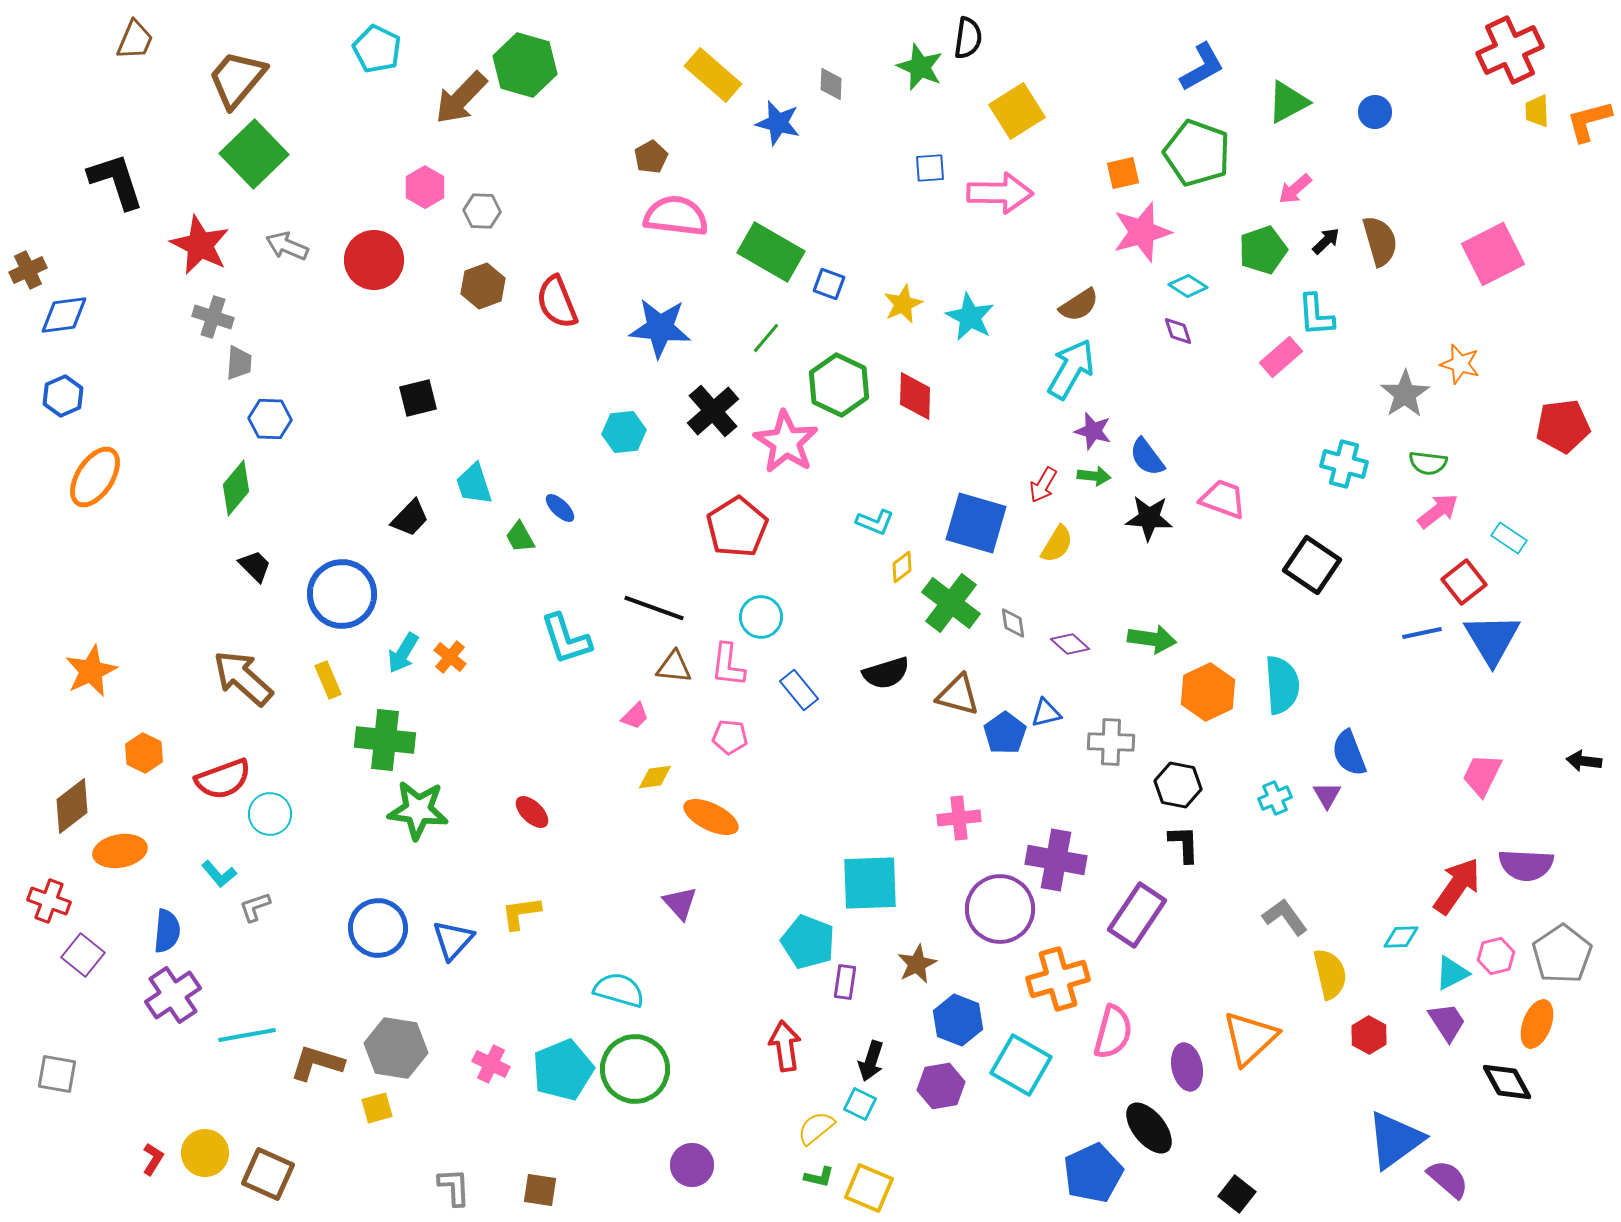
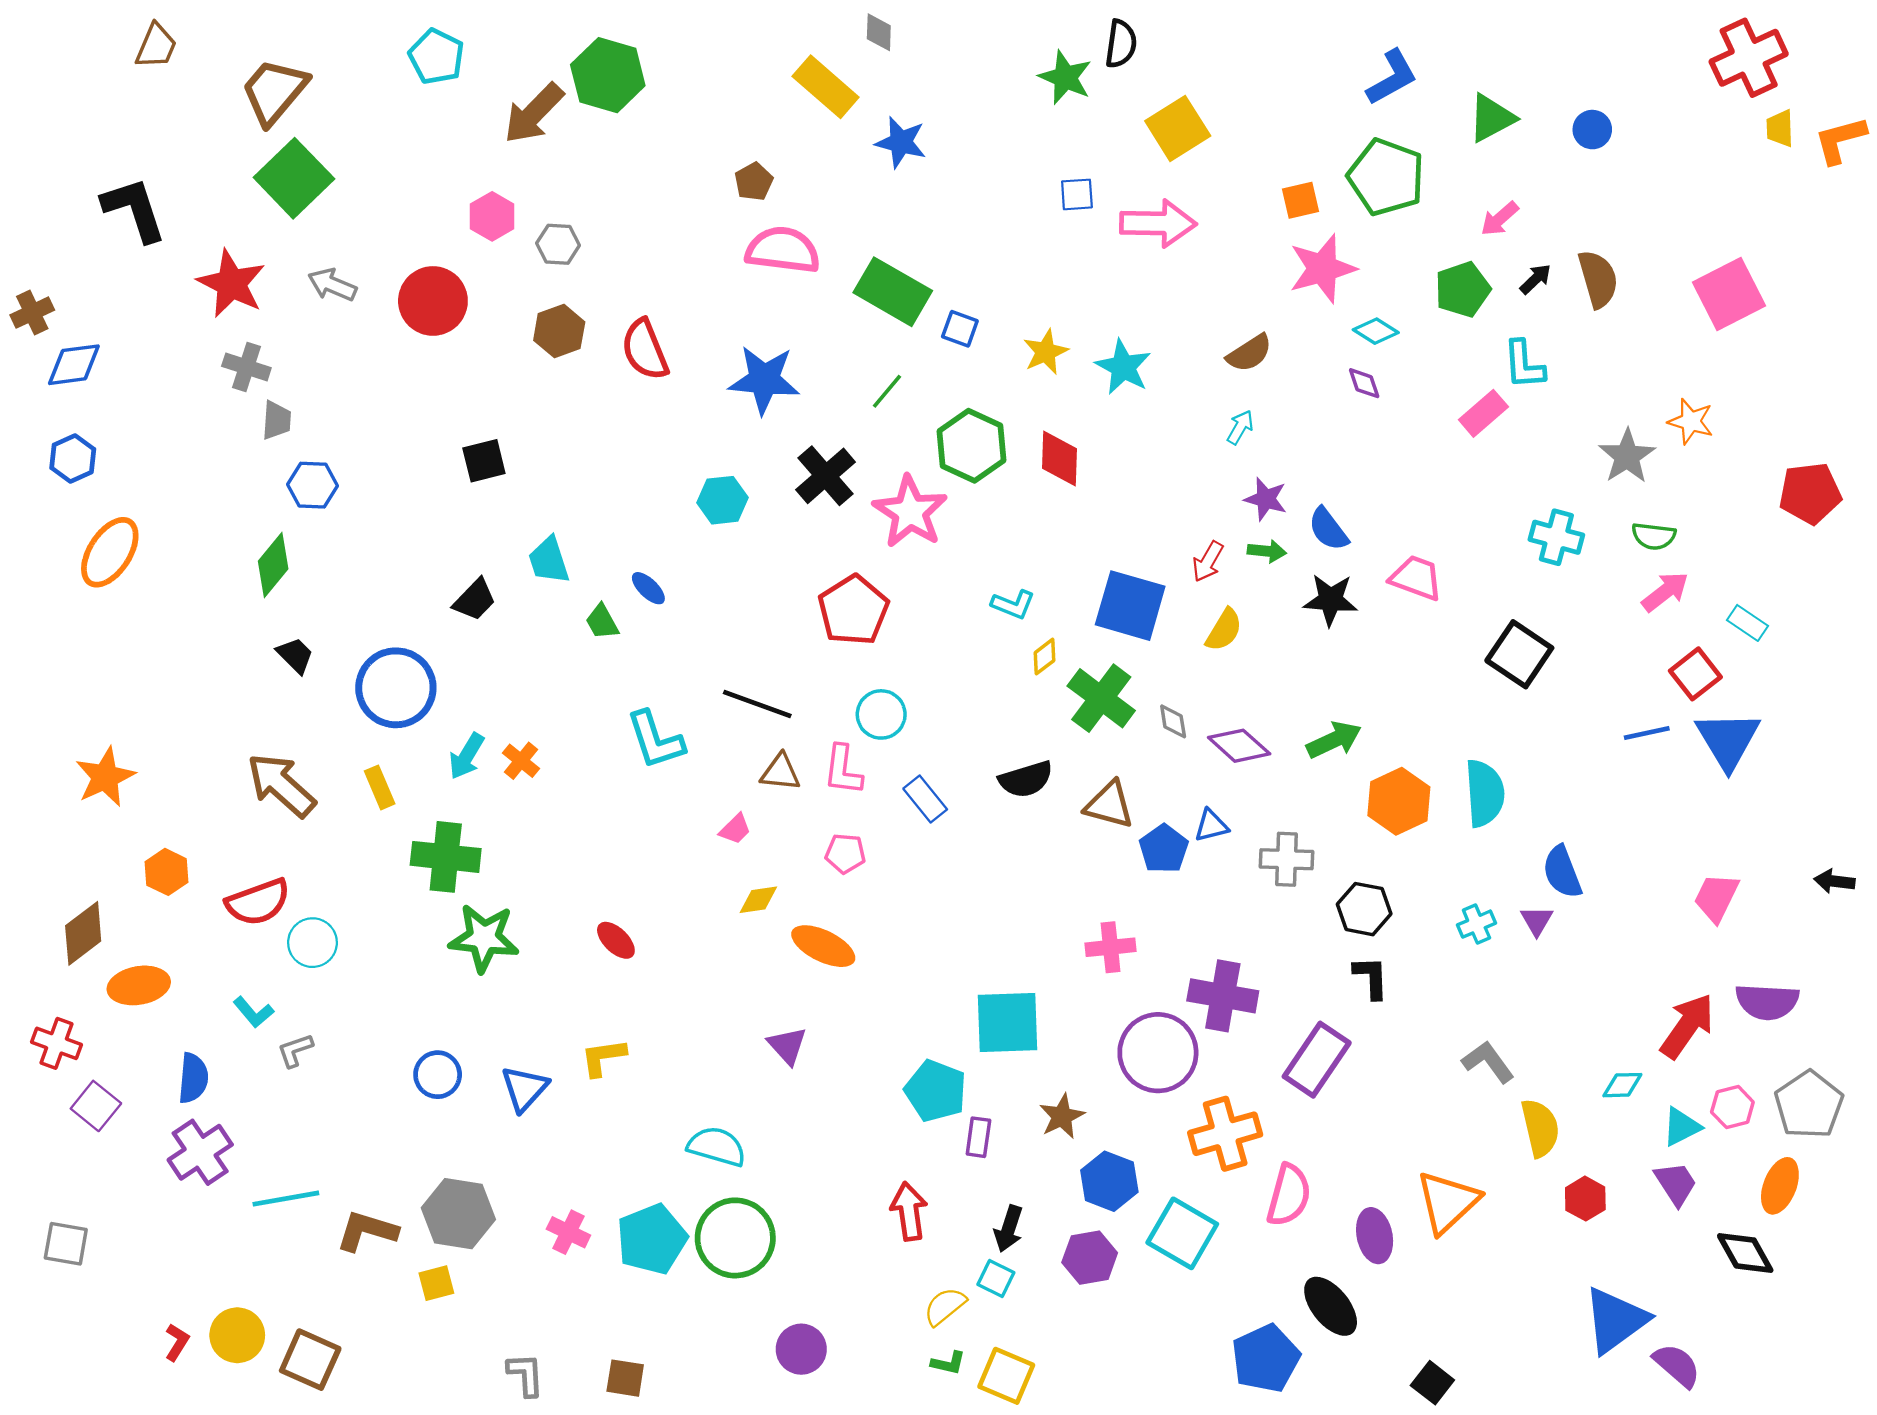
gray diamond: (831, 84) -> (879, 32), moved
cyan arrow: (1071, 369) -> (1240, 427), size x0.5
green arrow: (1152, 639) -> (1334, 740), turned -33
purple diamond: (1070, 644) -> (1239, 746), size x1.4
blue circle: (378, 928) -> (438, 1075), size x0.7

